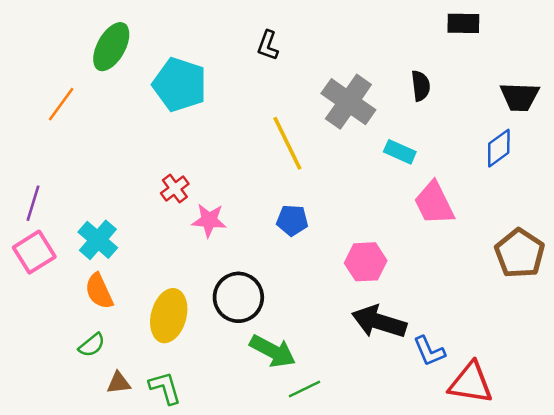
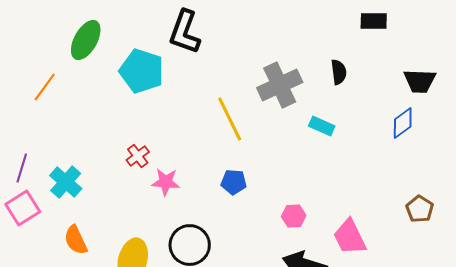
black L-shape: (268, 45) -> (185, 32), moved, size x1.8
gray cross: (348, 102) -> (280, 85), turned 30
pink trapezoid: (434, 203) -> (350, 237), moved
cyan cross: (98, 240) -> (66, 182), moved
brown pentagon: (520, 253) -> (420, 209), size x0.7
pink hexagon: (366, 262) -> (294, 216), size x0.7

